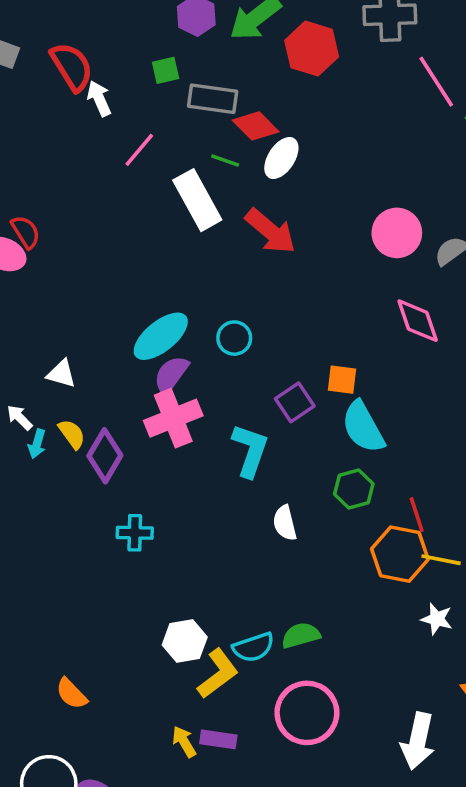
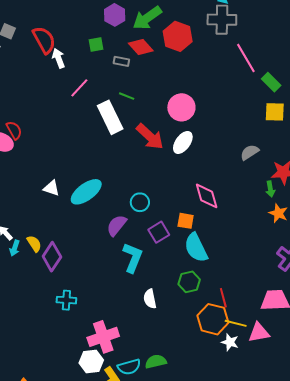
gray rectangle: (213, 99) -> (121, 61), size x0.6
red diamond: (256, 126) -> (141, 47), moved
white ellipse: (281, 158) -> (183, 142), moved
pink circle: (397, 233) -> (181, 107), moved
pink diamond: (418, 321) -> (207, 196), moved
cyan circle: (234, 338) -> (140, 202), moved
white triangle: (61, 374) -> (51, 188), moved
purple semicircle: (171, 375) -> (117, 225), moved
pink cross: (173, 418) -> (103, 337), moved
white star: (437, 619) -> (230, 342), moved

